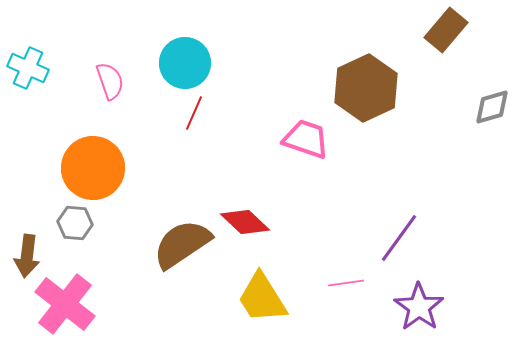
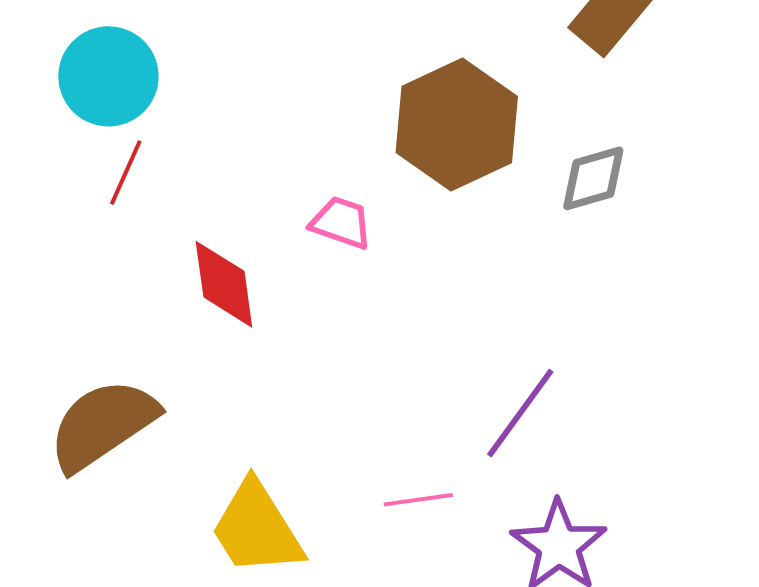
gray diamond: (492, 107) -> (593, 178), moved
pink trapezoid: (306, 139) -> (341, 223), size x0.7
red diamond: (245, 222) -> (224, 284), moved, turned 39

